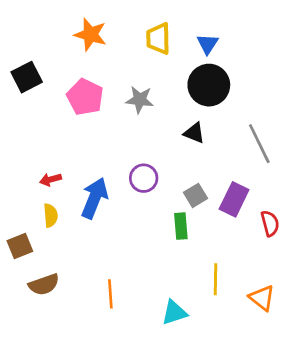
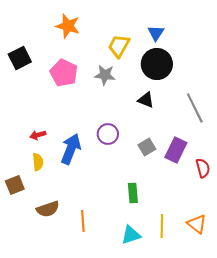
yellow trapezoid: (158, 39) -> (119, 46), moved, turned 30
green rectangle: (181, 226) -> (133, 193), moved
yellow line: (215, 279) -> (162, 226), moved
brown semicircle: (44, 285) -> (48, 209), moved

